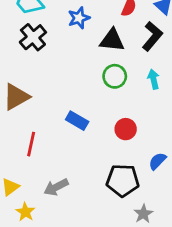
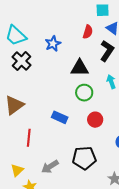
black triangle: (112, 40) -> (80, 68), moved
green circle: (115, 76) -> (84, 93), moved
black pentagon: (123, 180) -> (84, 158), moved

